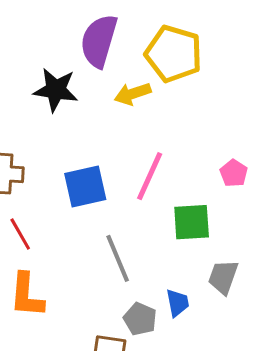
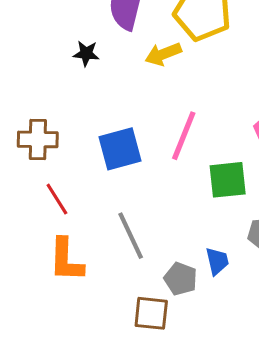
black star: (56, 90) -> (86, 54), size x0.6
gray line: (118, 258) -> (131, 236), moved

